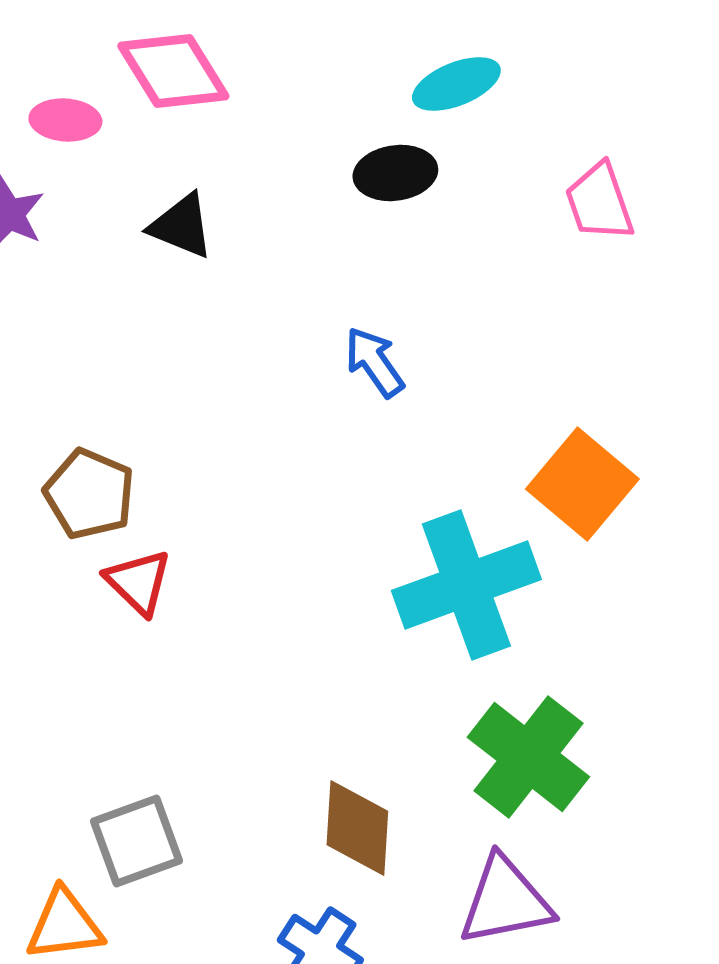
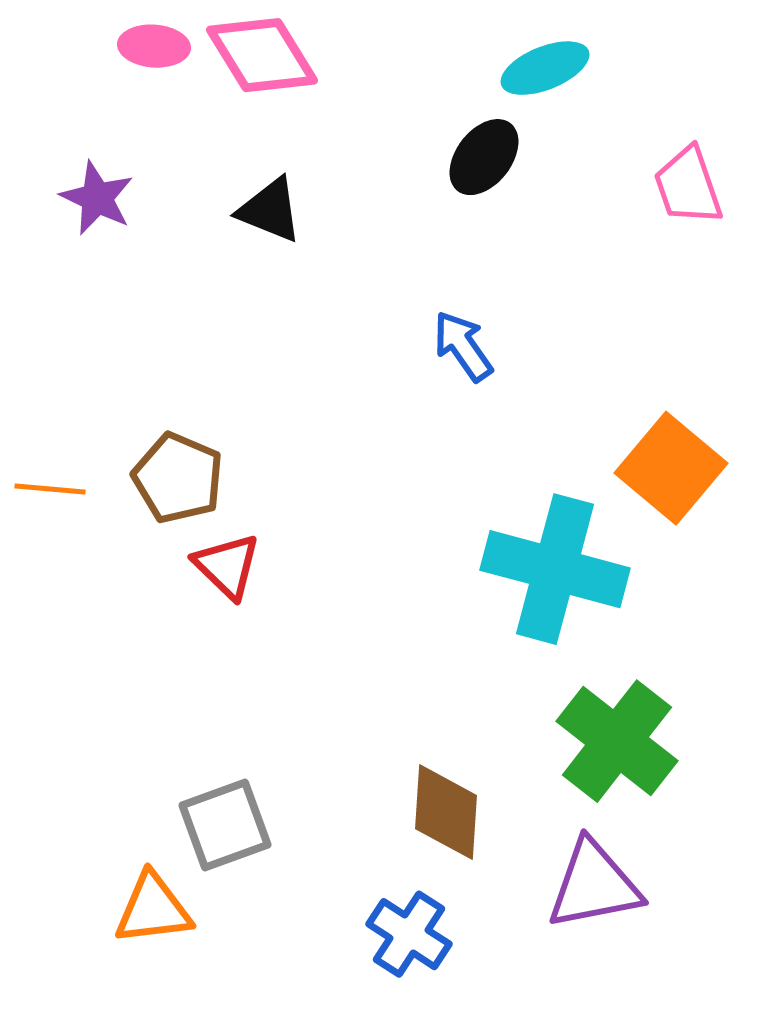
pink ellipse: (65, 120) -> (154, 46), moved
black ellipse: (395, 173) -> (484, 157), turned -44
cyan cross: (466, 585) -> (555, 569), turned 35

